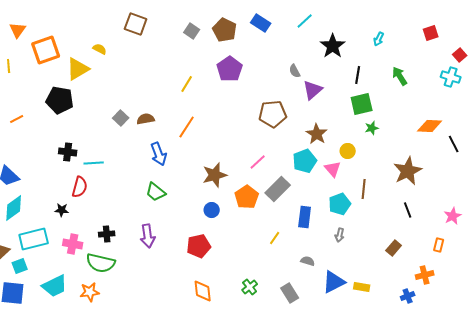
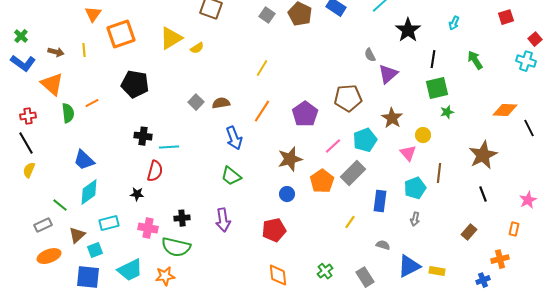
yellow semicircle: (100, 49) -> (197, 48), moved, turned 120
yellow triangle: (78, 69) -> (171, 38), moved
purple pentagon: (230, 69) -> (305, 114), moved
cyan pentagon: (305, 161) -> (365, 140), moved
cyan rectangle: (34, 239) -> (109, 223), size x0.7

